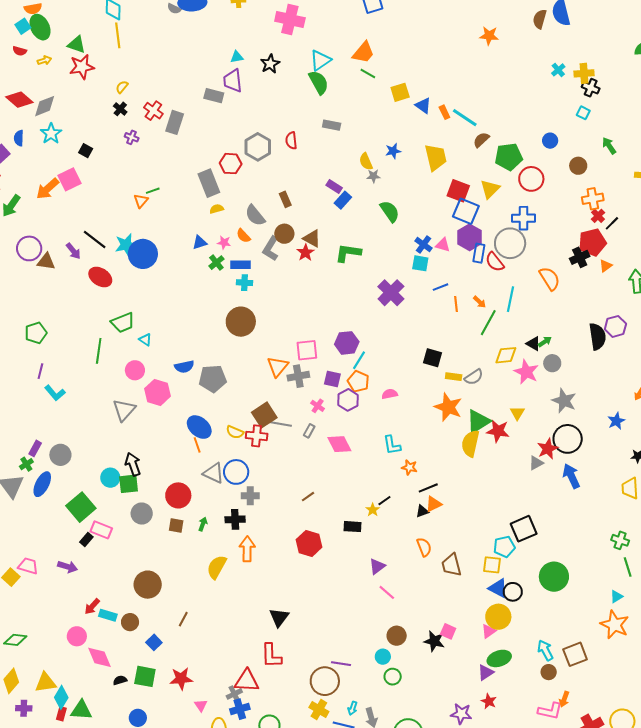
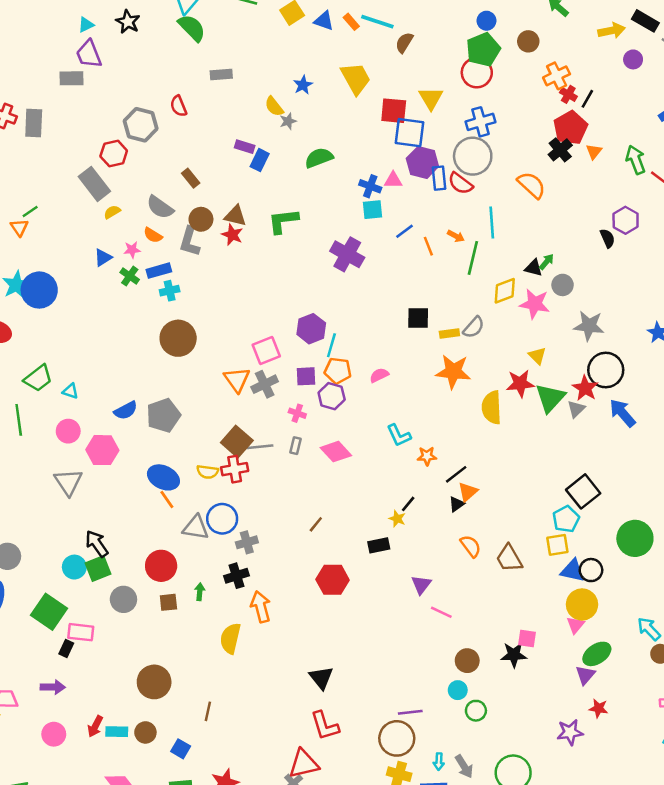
green pentagon: (509, 157) -> (483, 50), moved
green semicircle: (390, 211) -> (319, 158), turned -60
black semicircle: (597, 336) -> (608, 238), size x0.6
green triangle: (478, 421) -> (550, 398), moved
pink circle: (77, 636) -> (54, 734), moved

